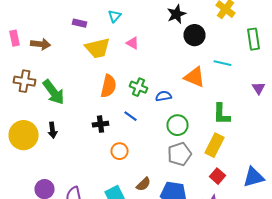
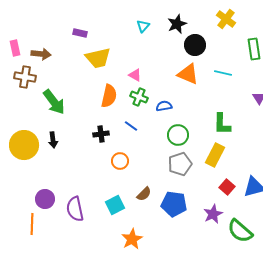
cyan triangle: (114, 16) -> (143, 26), moved
pink triangle: (132, 43) -> (135, 75), moved
orange triangle: (194, 77) -> (188, 74), moved
brown cross: (24, 81) -> (25, 77), moved
red square: (218, 176) -> (227, 187), moved

